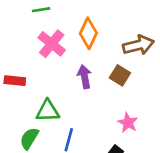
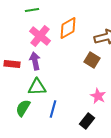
orange diamond: (88, 33) -> (68, 28), turned 35
purple arrow: (84, 77) -> (35, 61), moved

